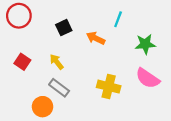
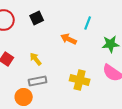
black square: (64, 28) -> (37, 18), moved
gray rectangle: (59, 88) -> (38, 81), turned -48

